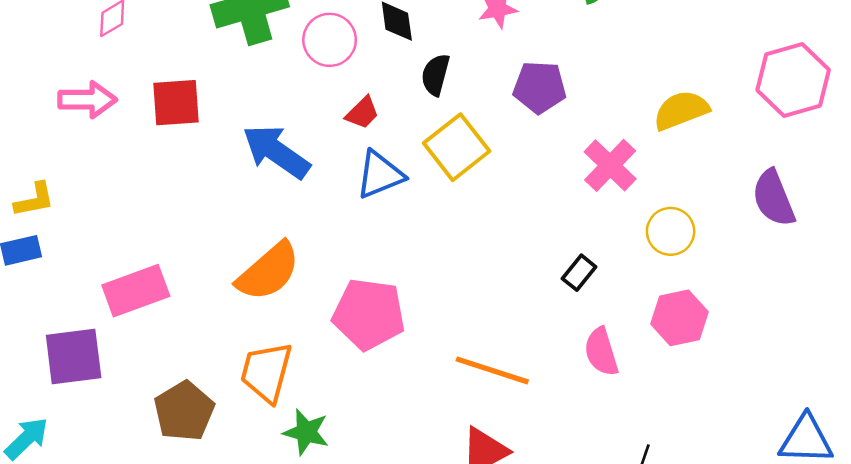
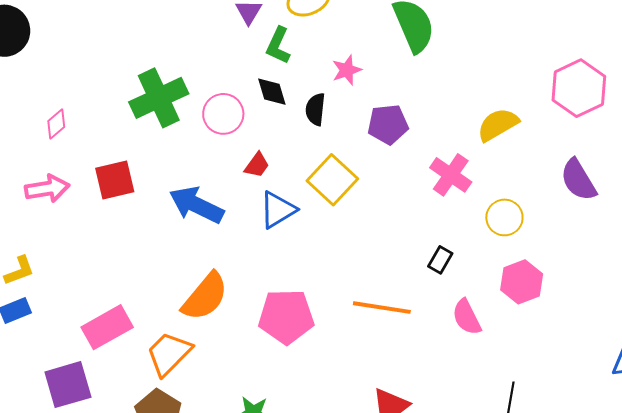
black semicircle: (435, 75) -> (315, 109), moved
orange line: (492, 370) -> (382, 308), moved
orange trapezoid: (266, 372) -> (169, 354), moved, turned 39

